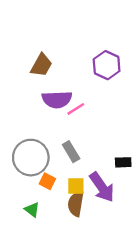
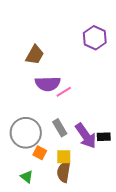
purple hexagon: (107, 65) -> (95, 38), moved
purple arrow: (102, 187) -> (86, 136), moved

